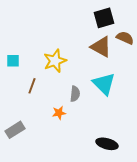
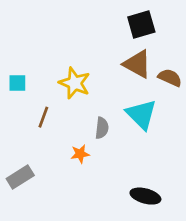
brown semicircle: (125, 38) -> (170, 78), moved
yellow star: (55, 61) -> (75, 83), turned -30

